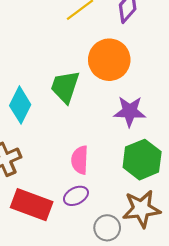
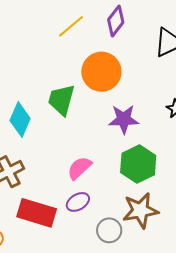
pink semicircle: (80, 160) -> (79, 168), turned 48

